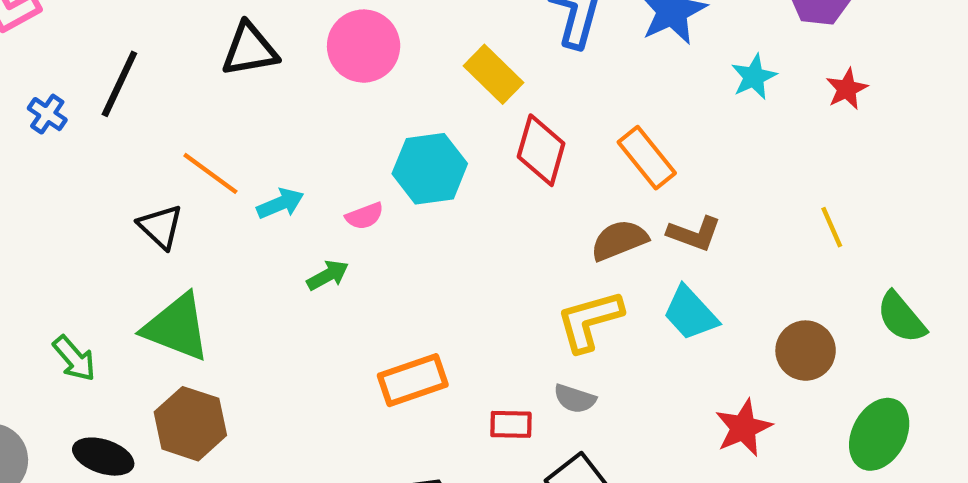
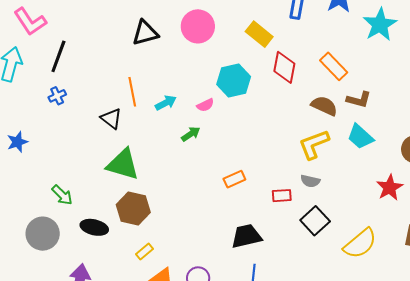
cyan star: (754, 77) -> (380, 25), size x1.6
black line: (119, 84) -> (58, 56), moved
blue cross: (47, 114) -> (57, 96), moved, turned 36
orange line: (210, 173) -> (132, 92), turned 48
brown semicircle: (619, 240) -> (324, 106), turned 52
green arrow: (74, 358) -> (62, 195), moved
orange rectangle: (413, 380) -> (234, 179), size x0.7

